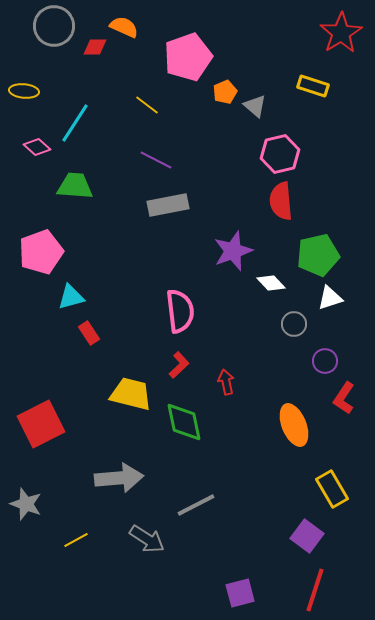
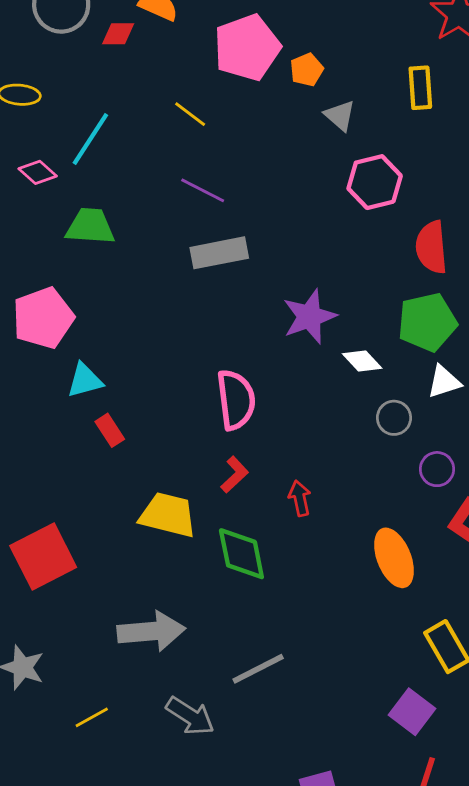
yellow rectangle: (313, 86) -> (420, 88), turned 68
orange pentagon: (225, 92) -> (307, 70), moved
red semicircle: (281, 201) -> (431, 247), moved

